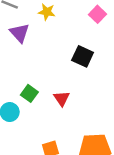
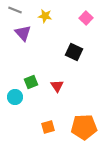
green square: (29, 93) -> (31, 82), turned 32

